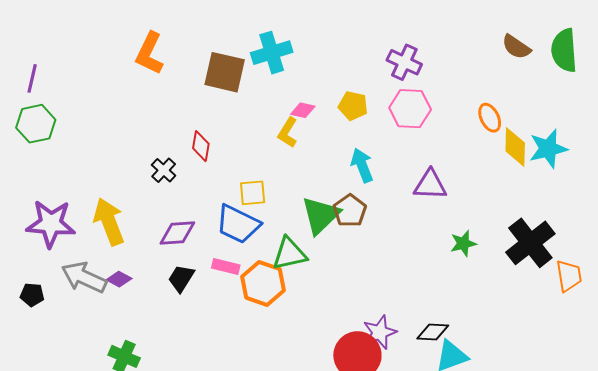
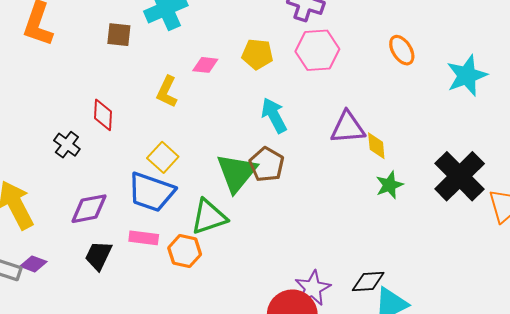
brown square: (225, 72) -> (119, 35), size x0.6
yellow L-shape: (288, 132) -> (167, 92), moved
yellow diamond: (515, 147) -> (376, 146), moved, size x0.7
yellow square: (253, 193) -> (163, 157), turned -36
orange hexagon: (263, 283) -> (185, 251), size x0.7

